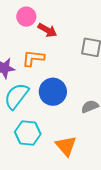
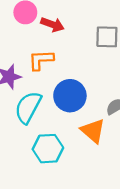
orange triangle: (66, 146) -> (93, 131), moved

